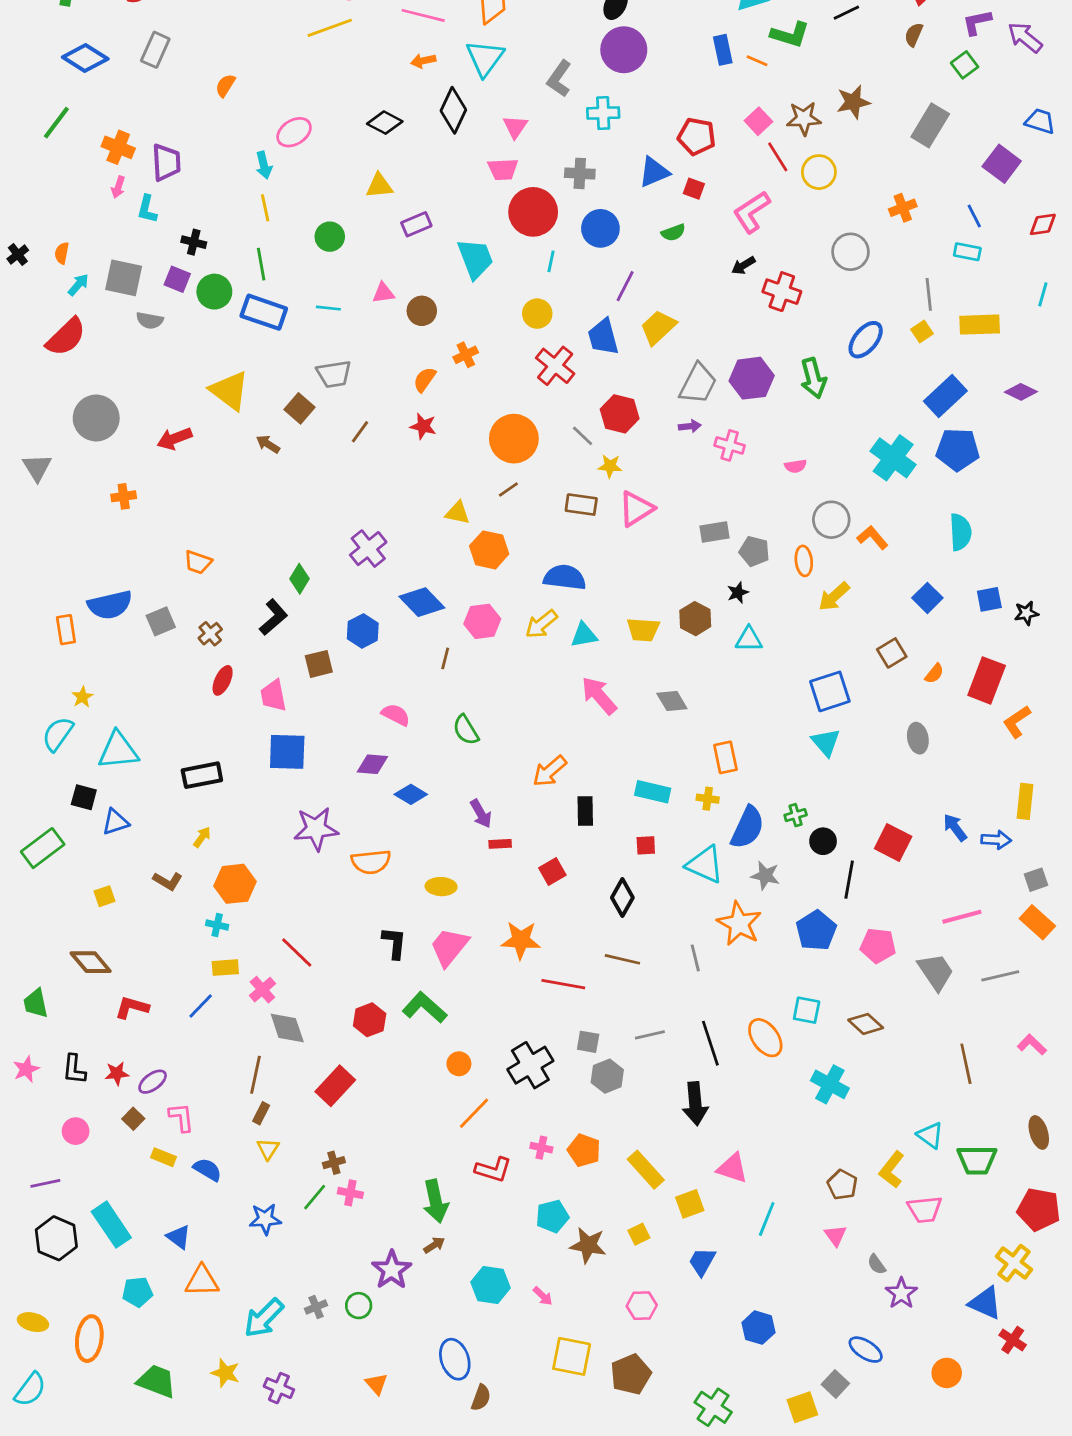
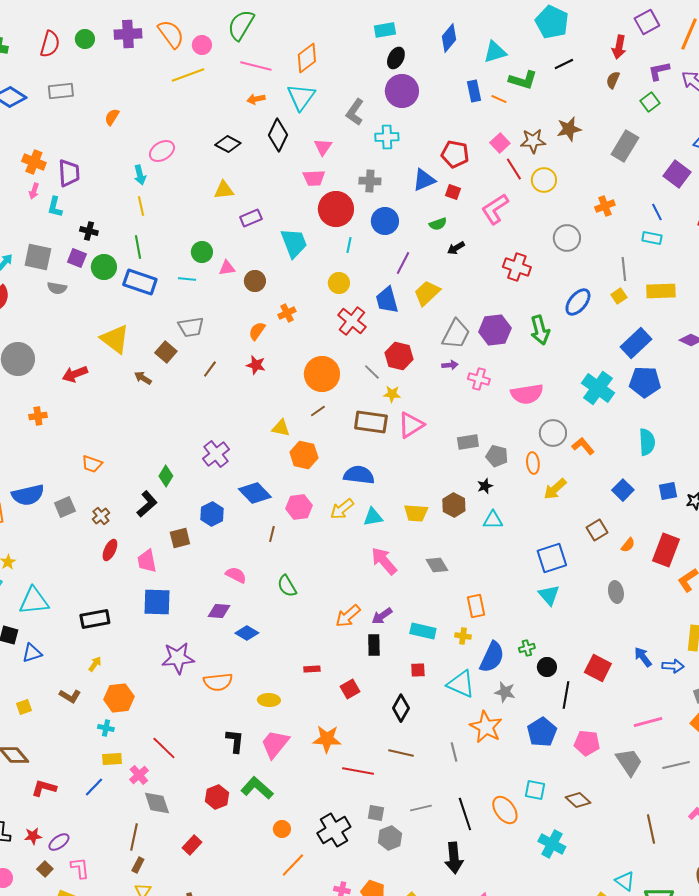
gray rectangle: (155, 50) -> (61, 91), turned 60
green circle: (330, 237) -> (202, 252), moved
black arrow: (743, 265) -> (456, 248), moved
pink semicircle: (796, 466) -> (527, 394), size x2.0
brown rectangle: (581, 505) -> (371, 422), size x1.4
purple arrow: (481, 814) -> (382, 616), moved, turned 85
red rectangle: (335, 1086) -> (192, 845), size x0.7

